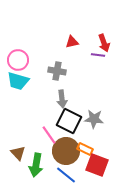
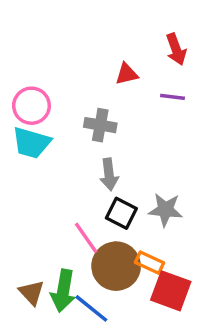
red arrow: (104, 43) -> (176, 49), moved
black square: (69, 121) -> (121, 213), size x0.7
brown triangle: (18, 153) -> (31, 293), moved
blue line: (66, 175) -> (91, 308), moved

